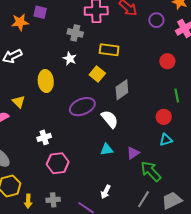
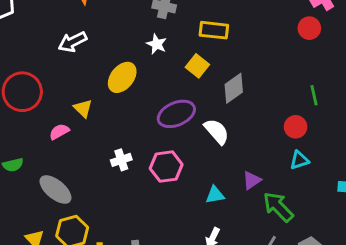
red circle: (167, 61) -> (309, 28), moved
yellow ellipse: (46, 81) -> (122, 77), turned 45
cyan triangle: (107, 149) -> (215, 195), moved
pink hexagon: (58, 163) -> (166, 167), moved

